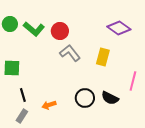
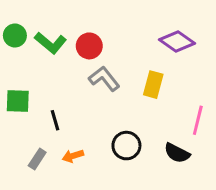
black line: (23, 95) -> (55, 120), moved
black semicircle: (110, 98) -> (177, 153), moved
gray rectangle: (22, 116) -> (37, 159), moved

